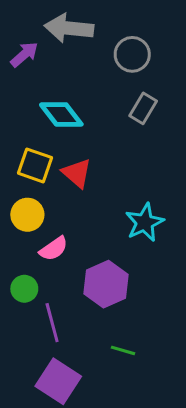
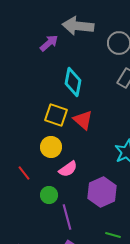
cyan diamond: (61, 115) -> (73, 82), turned 48

